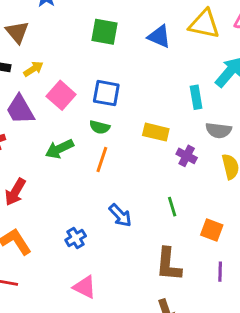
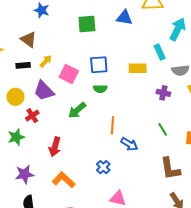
yellow rectangle: (156, 132) -> (138, 68), moved
orange line: (102, 159) -> (112, 125), moved

